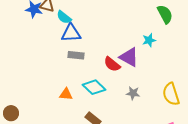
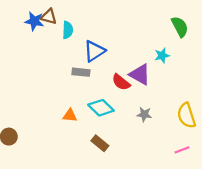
cyan semicircle: (64, 17) -> (68, 30), turned -126
blue triangle: (71, 33) -> (94, 51), moved, turned -30

